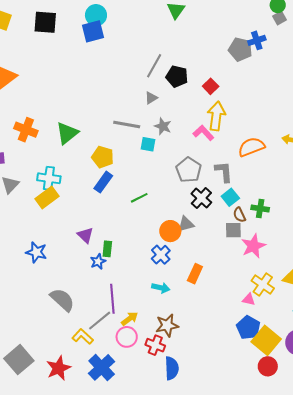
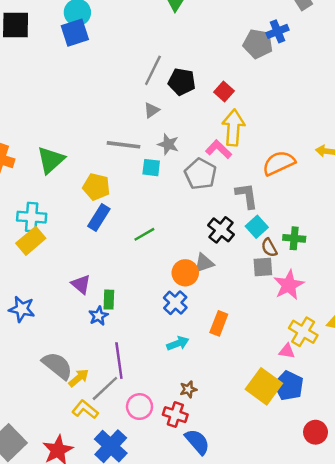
gray pentagon: (189, 170) -> (200, 174), moved
cyan arrow: (161, 288) -> (178, 343), turned -30
yellow arrow: (130, 319) -> (79, 378), moved
brown star: (167, 325) -> (188, 389), size x0.6
yellow square: (266, 340) -> (264, 386), moved
blue semicircle: (172, 368) -> (197, 442), turned -35

